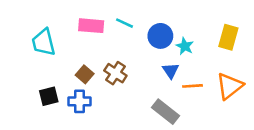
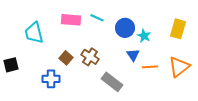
black square: (49, 96) -> (11, 65), moved
blue cross: (80, 101) -> (51, 79), moved
gray rectangle: (165, 112) -> (112, 82), moved

